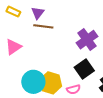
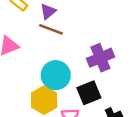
cyan circle: (33, 82) -> (56, 75), moved

